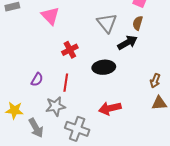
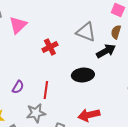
pink triangle: (50, 16) -> (18, 25), moved, turned 30
gray triangle: (107, 23) -> (86, 32), turned -30
red cross: (70, 50) -> (50, 47), moved

